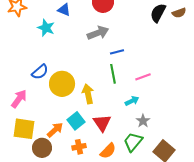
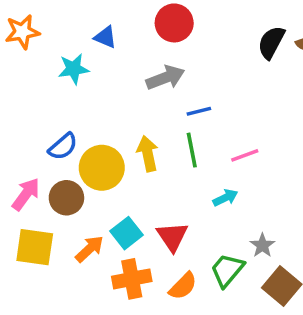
cyan star: (46, 28) -> (74, 69), turned -30
yellow arrow: (88, 94) -> (148, 154), moved
gray star: (143, 121) -> (262, 245), moved
orange cross: (79, 147) -> (132, 279), size x1.5
brown circle: (42, 148) -> (66, 198), moved

